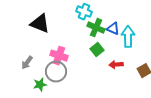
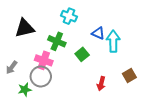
black triangle: (40, 24) -> (25, 28), turned -35
green cross: (96, 28) -> (57, 41), moved
red arrow: (116, 65) -> (101, 84), moved, turned -72

